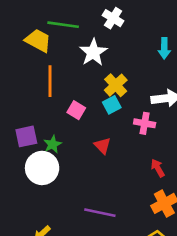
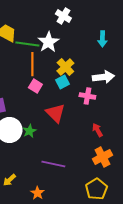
green line: (63, 25) -> (27, 44), moved
orange line: (50, 81) -> (32, 64), moved
green star: (53, 144) -> (29, 131), moved
red triangle: (103, 146) -> (55, 113), size x1.5

